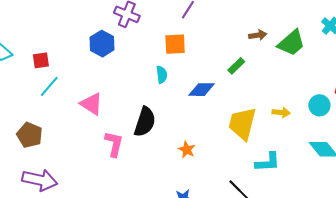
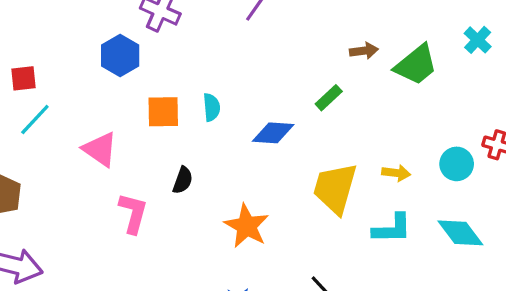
orange square: (175, 44) -> (163, 112), moved
black semicircle: (145, 122) -> (183, 180), size x0.6
orange star: (187, 150) -> (247, 226), size x1.6
cyan L-shape: (268, 162) -> (392, 229), moved

